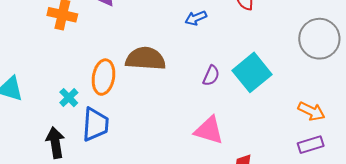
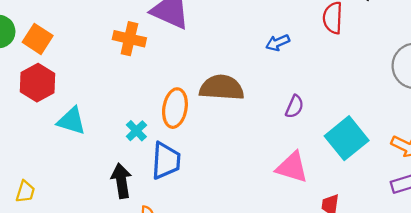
cyan square: (252, 72) -> (347, 138), moved

